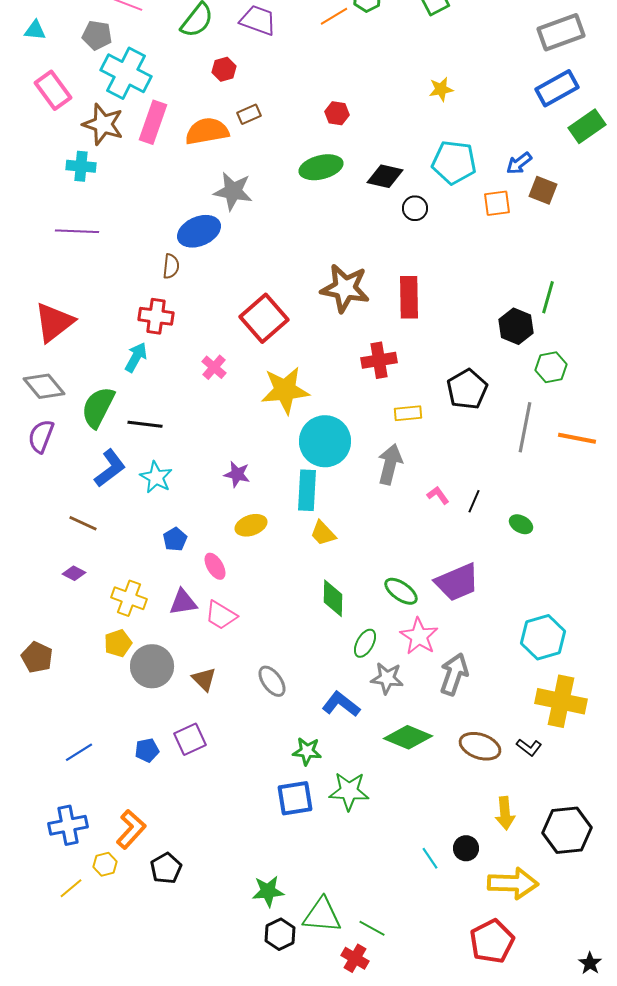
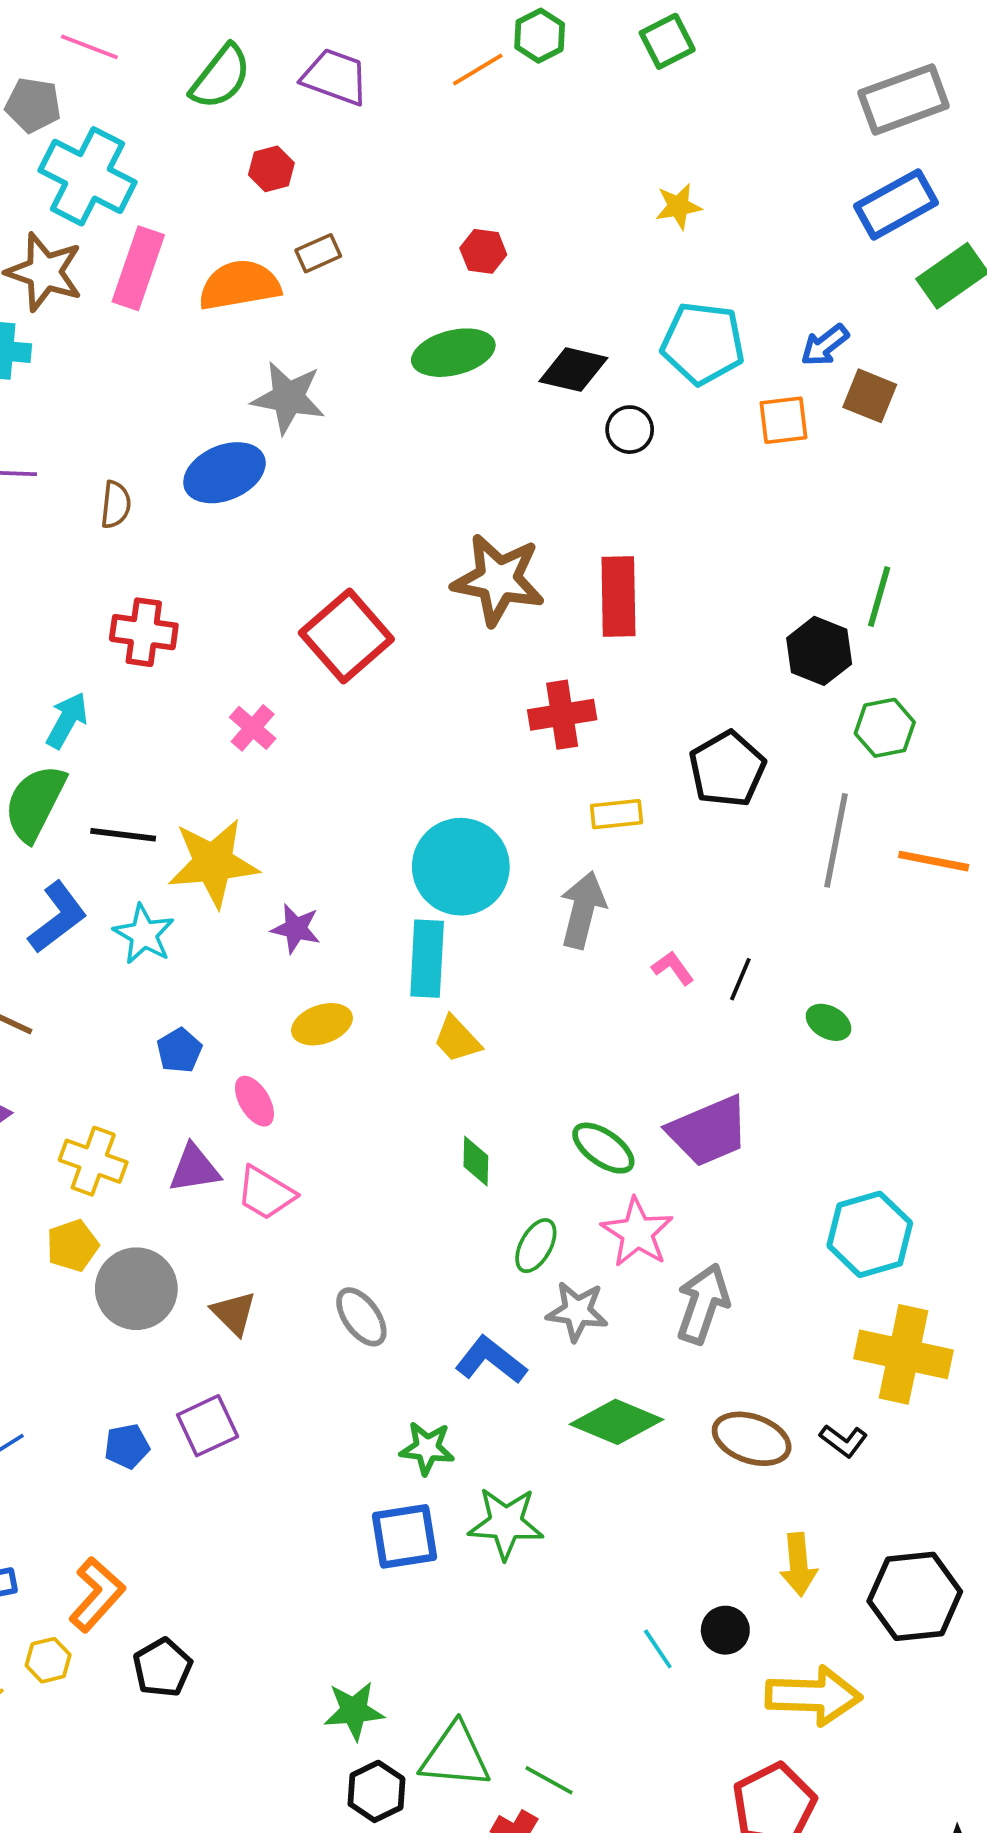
brown semicircle: (171, 266) -> (116, 505), moved
cyan arrow: (136, 357) -> (67, 720), moved
yellow star: (285, 390) -> (213, 863), moved
green diamond: (333, 598) -> (476, 1161), size x0.7

